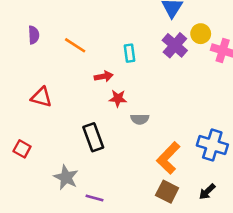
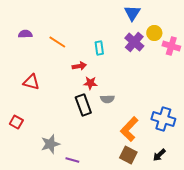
purple semicircle: (34, 35) -> (25, 34), turned -88
black rectangle: (93, 137) -> (83, 105), moved
gray star: (66, 177) -> (50, 144), turned 30

